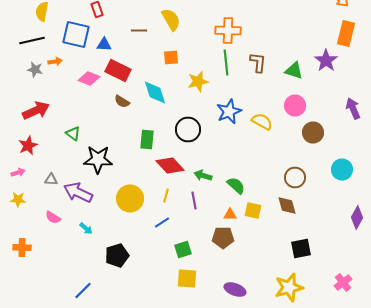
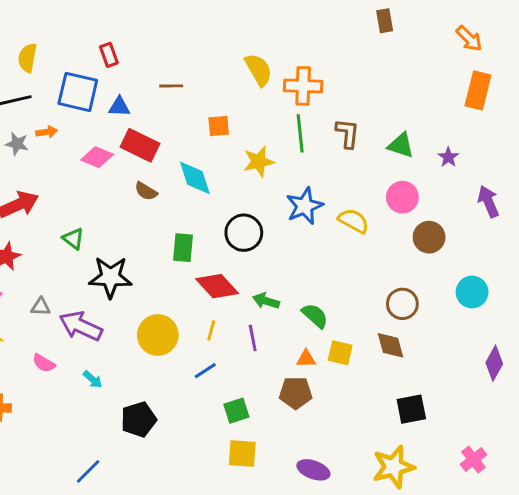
yellow semicircle: (171, 20) -> (259, 70), moved
purple star: (326, 60) -> (448, 157), moved, size x0.6

